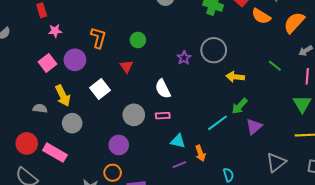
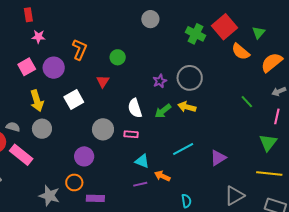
yellow arrow: (235, 77) -> (187, 107), moved
green arrow: (240, 106) -> (163, 111), moved
gray semicircle: (40, 108) -> (13, 127), moved
orange arrow: (200, 153) -> (162, 176), turned 126

